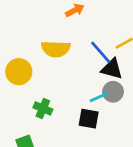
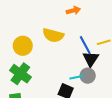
black triangle: (112, 69) -> (91, 59), turned 36
green cross: (43, 108) -> (20, 74), moved, size x1.5

